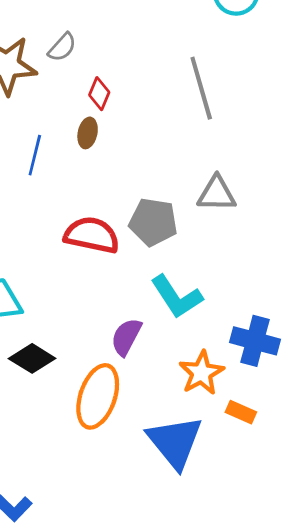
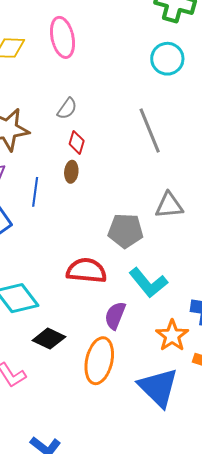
gray semicircle: (62, 47) -> (67, 109), moved
red semicircle: (92, 235) -> (86, 271), moved

